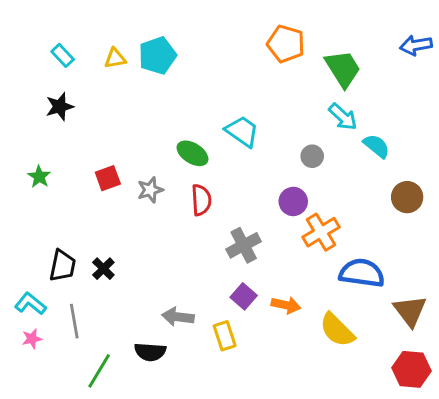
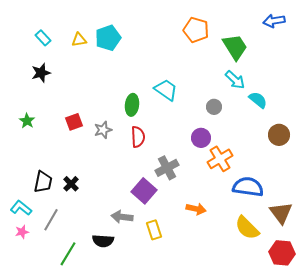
blue arrow: (416, 45) -> (274, 21), moved
green ellipse: (192, 153) -> (132, 105), turned 65
purple square: (244, 296) -> (144, 191), moved, size x1.4
gray line: (74, 321) -> (51, 220), turned 40
yellow semicircle: (337, 330) -> (247, 228), moved

